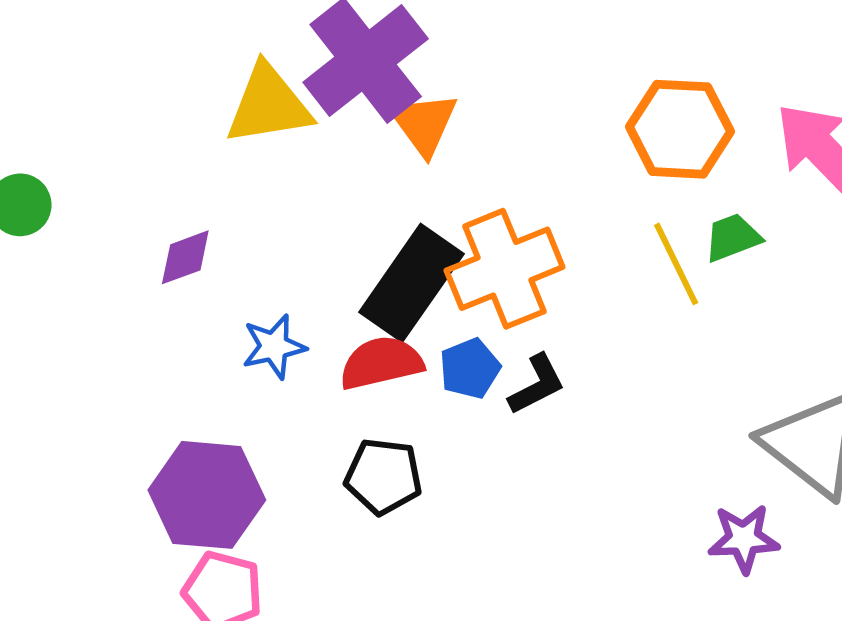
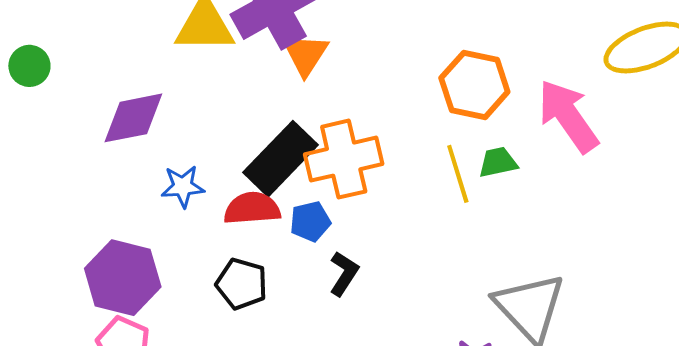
purple diamond: (185, 257) -> (133, 118), size x1.6
black L-shape: (537, 385) -> (344, 274), moved, turned -39

